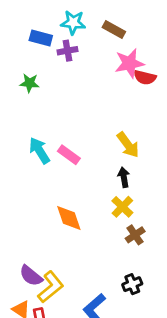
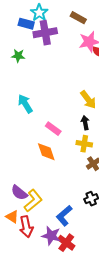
cyan star: (73, 23) -> (39, 13), moved, turned 30
purple cross: (68, 51) -> (45, 33), size x1.6
pink rectangle: (69, 155) -> (53, 129), moved
yellow cross: (122, 207) -> (84, 144), turned -35

